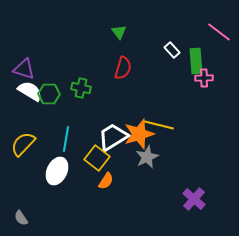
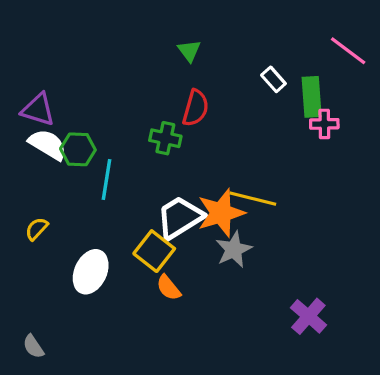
green cross: (81, 88) -> (165, 138), moved
cyan line: (66, 139) -> (107, 180), moved
yellow semicircle: (23, 144) -> (37, 229), size x0.6
orange semicircle: (106, 181) -> (169, 288), turned 108

